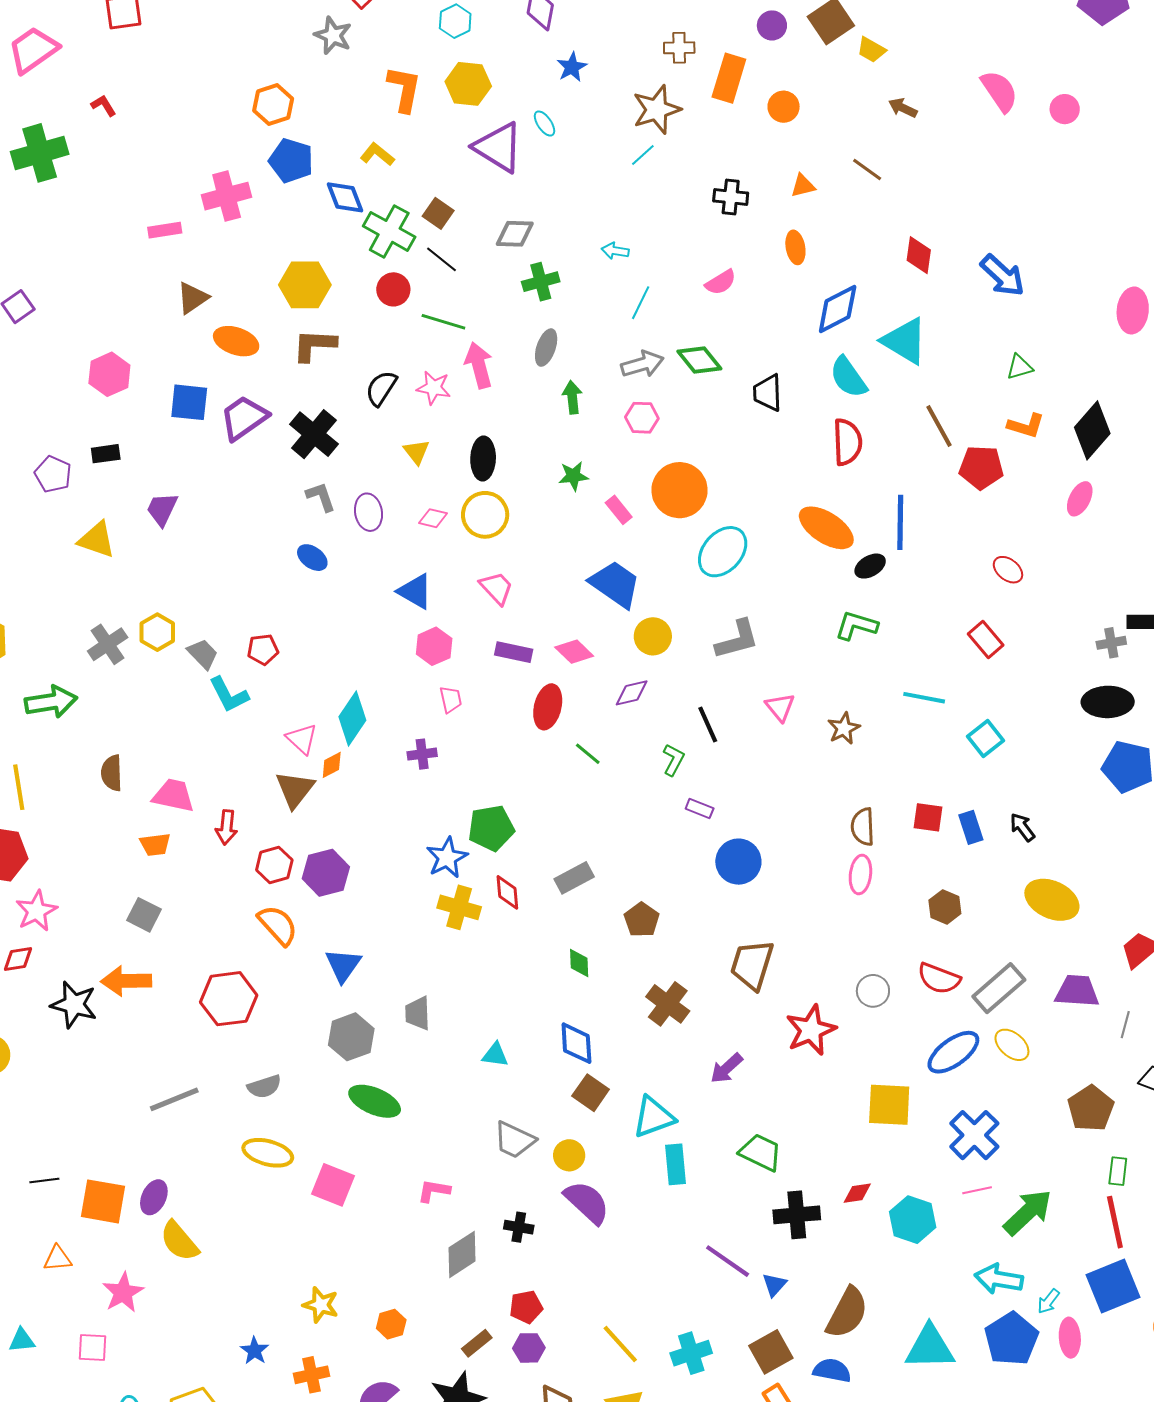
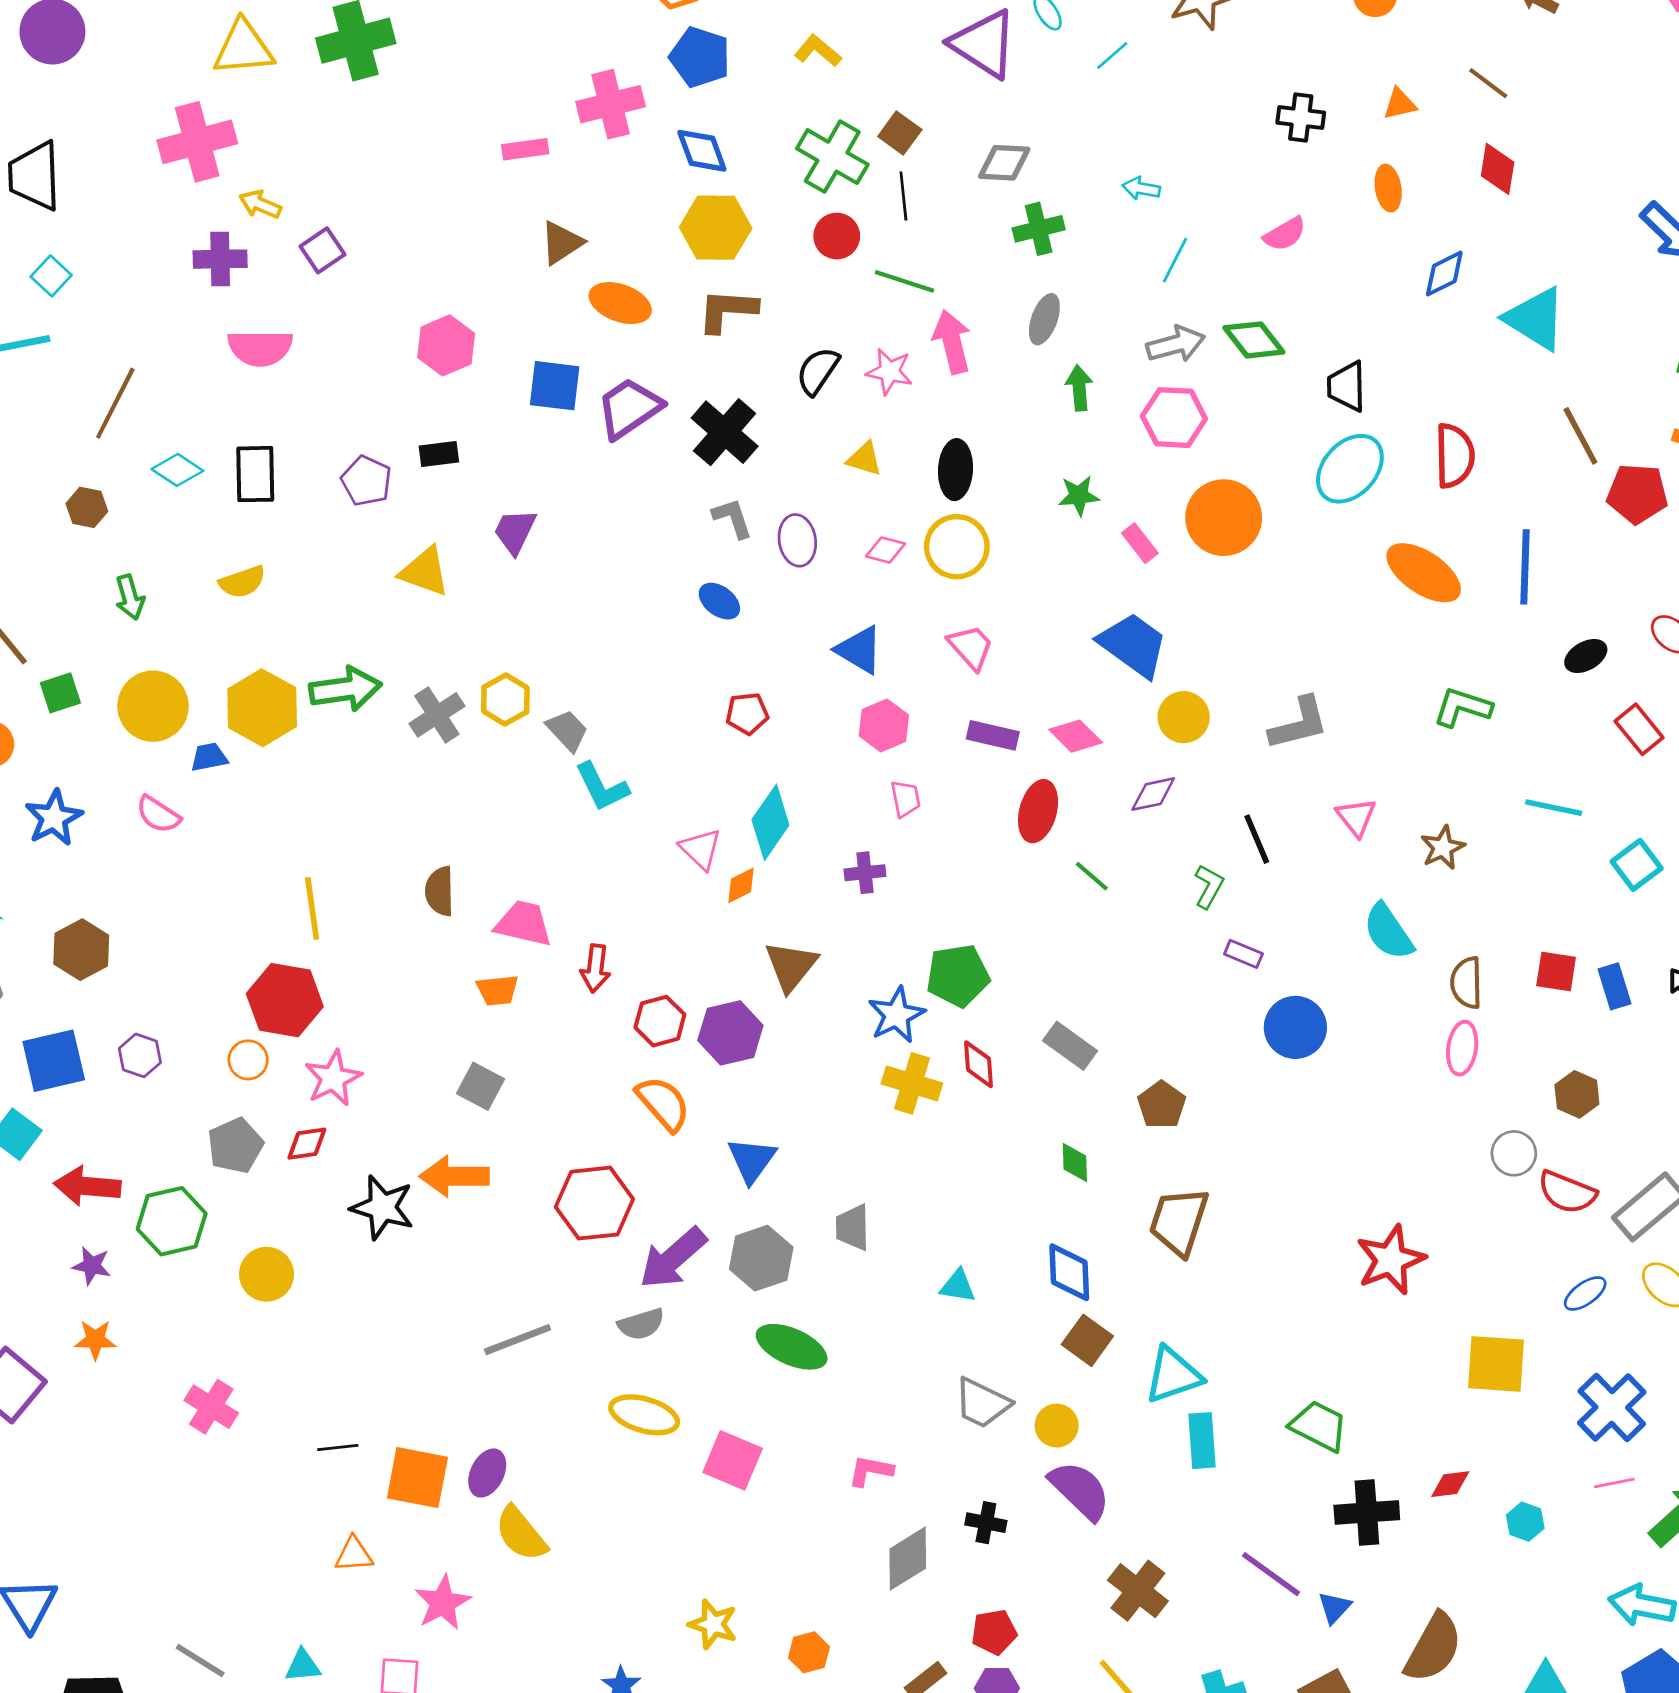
cyan line: (643, 155) -> (1112, 55), moved
blue diamond: (345, 197) -> (702, 151), moved
red diamond: (919, 255) -> (1498, 169), moved
black line: (442, 259) -> (903, 196), turned 44
blue diamond: (838, 309) -> (1444, 274), size x0.7
cyan semicircle: (848, 377) -> (1388, 932), moved
pink hexagon: (642, 418) -> (1174, 418), size x1.4
yellow triangle: (416, 452) -> (864, 459), turned -36
cyan ellipse: (723, 552) -> (1350, 469), moved
black ellipse: (870, 566) -> (1586, 656), moved
red pentagon: (263, 649) -> (747, 714), moved
green arrow: (51, 702) -> (345, 689), moved
brown triangle: (295, 789) -> (791, 966), moved
gray rectangle: (574, 878) -> (1070, 1046), turned 63
brown trapezoid: (752, 965) -> (1179, 1221), moved
gray circle: (873, 991) -> (1514, 1153), moved
brown cross: (668, 1004) -> (1138, 1591), moved
blue ellipse: (953, 1052) -> (1585, 1293), size x0.6
purple arrow: (726, 1068) -> (673, 1258), moved, size x1.5
cyan hexagon: (913, 1220) -> (1525, 1522), size x0.6

